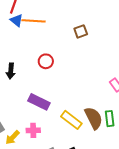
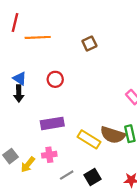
blue triangle: (16, 20) -> (20, 78), moved
purple rectangle: (39, 102) -> (52, 123), turned -30
brown semicircle: (94, 118) -> (113, 135), turned 140

